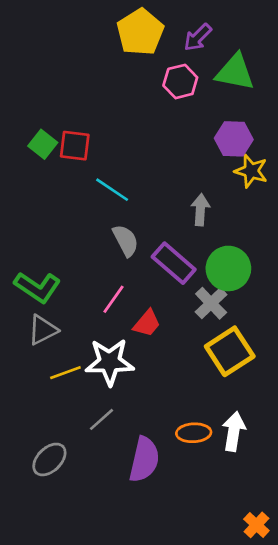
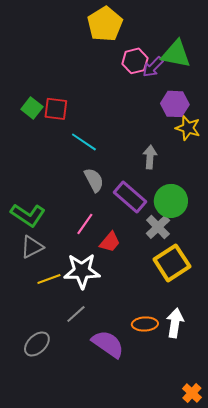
purple arrow: (198, 37) -> (153, 67), moved
purple semicircle: (144, 459) -> (108, 344), turned -68

